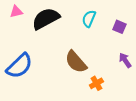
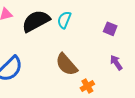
cyan semicircle: (89, 19) -> (64, 20), moved

